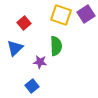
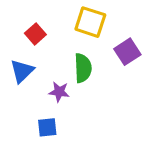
purple square: (86, 14) -> (127, 52), moved
blue square: (32, 86) -> (47, 127), turned 32

